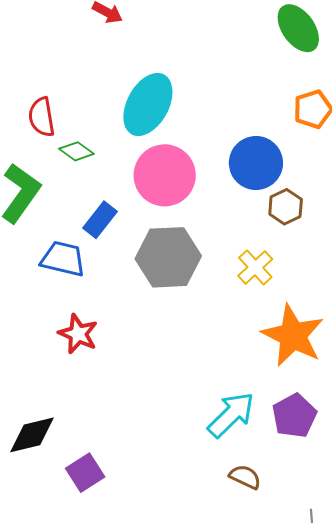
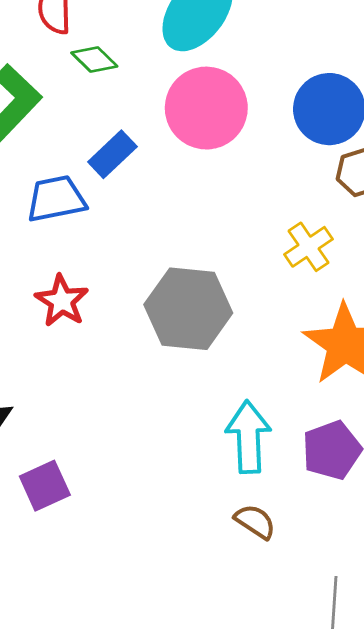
gray hexagon: (168, 257) -> (188, 309), moved
blue trapezoid: (63, 259) -> (56, 199), turned -33
cyan arrow: (231, 415) -> (248, 437), turned -56

